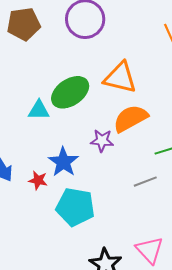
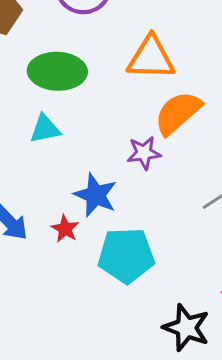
green ellipse: (70, 92) -> (57, 71), moved, turned 48
red star: (38, 180) -> (65, 229), turned 30

